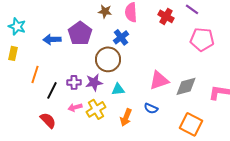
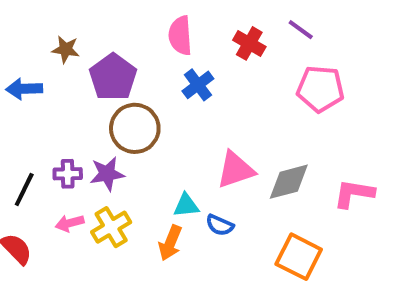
brown star: (105, 11) -> (66, 49), moved
purple pentagon: (80, 33) -> (113, 77), moved
blue cross: (121, 37) -> (198, 85), moved
cyan triangle: (118, 89) -> (186, 205), moved

